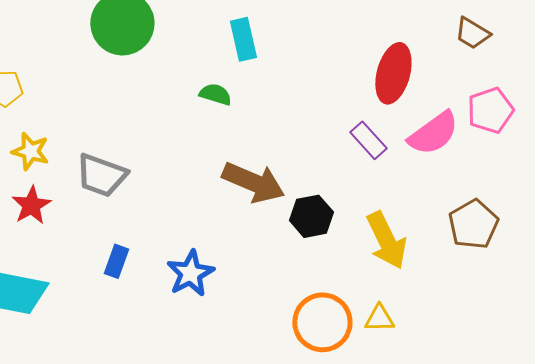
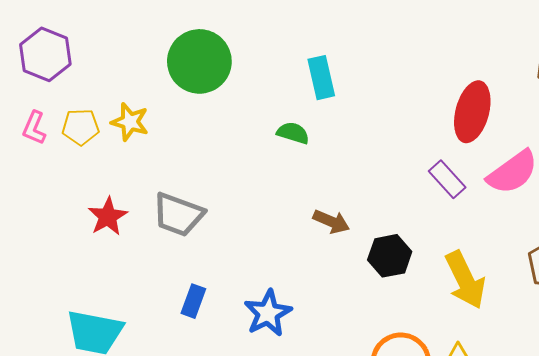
yellow star: (30, 151) -> (130, 122), moved
brown arrow: (253, 182) -> (331, 222), size x0.6
red star: (31, 205) -> (108, 217), moved

